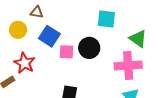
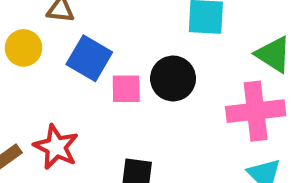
red star: (24, 63) -> (56, 147), moved

